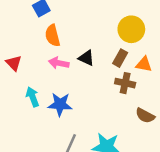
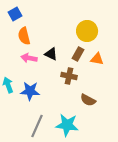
brown cross: (125, 83) -> (69, 76), moved
brown semicircle: (145, 116) -> (88, 100), moved

